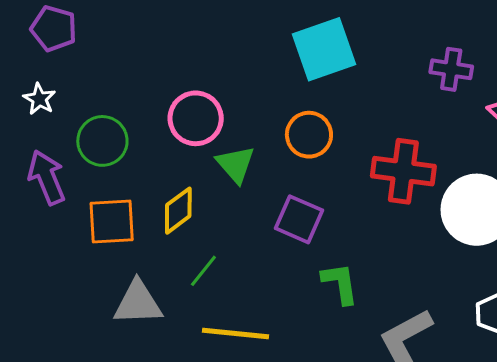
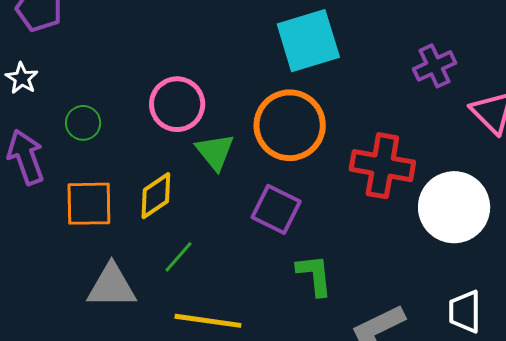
purple cross: (451, 69) -> (435, 66), turned -36
orange circle: (309, 135) -> (290, 125), size x1.5
green circle: (102, 141) -> (83, 123), size x0.7

